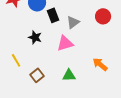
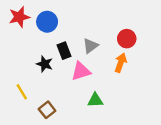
black rectangle: (53, 15) -> (64, 51), moved
orange arrow: (100, 64) -> (121, 63), moved, turned 70
green triangle: (69, 75) -> (95, 100), moved

